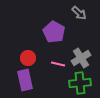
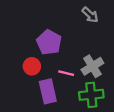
purple pentagon: (54, 32) -> (49, 42), moved
purple rectangle: (25, 80) -> (48, 91), moved

